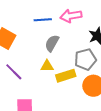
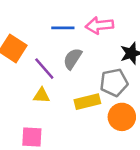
yellow triangle: (47, 66) -> (41, 95), moved
purple line: (14, 72) -> (44, 69), moved

